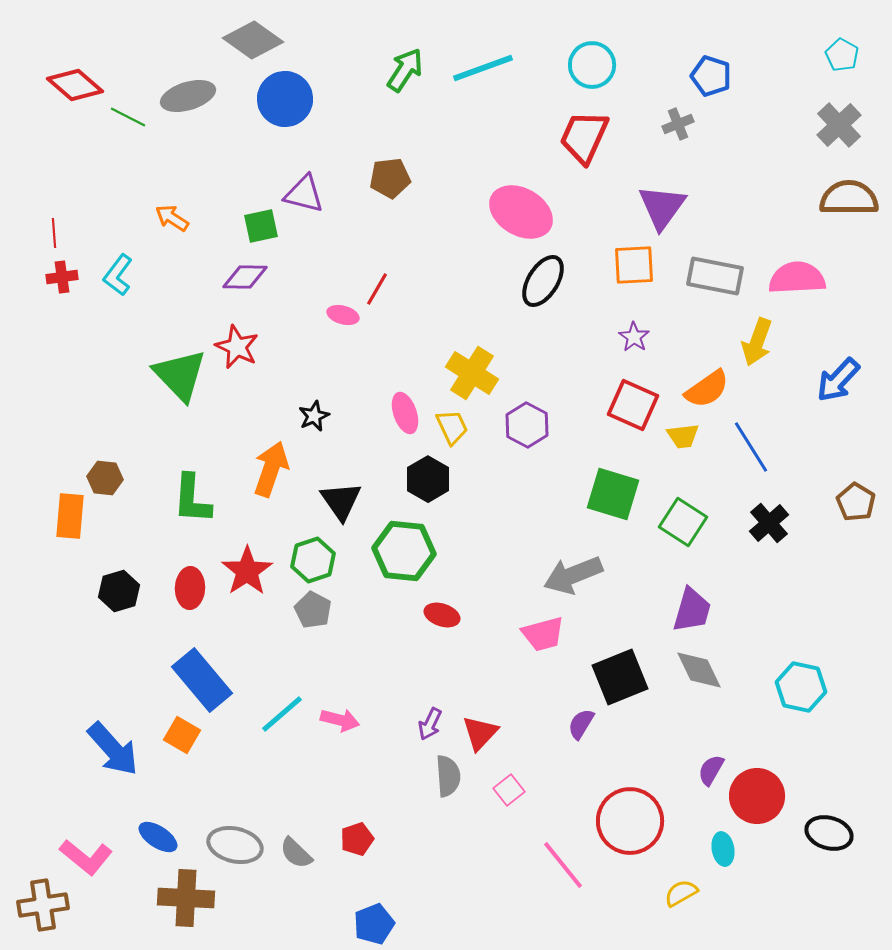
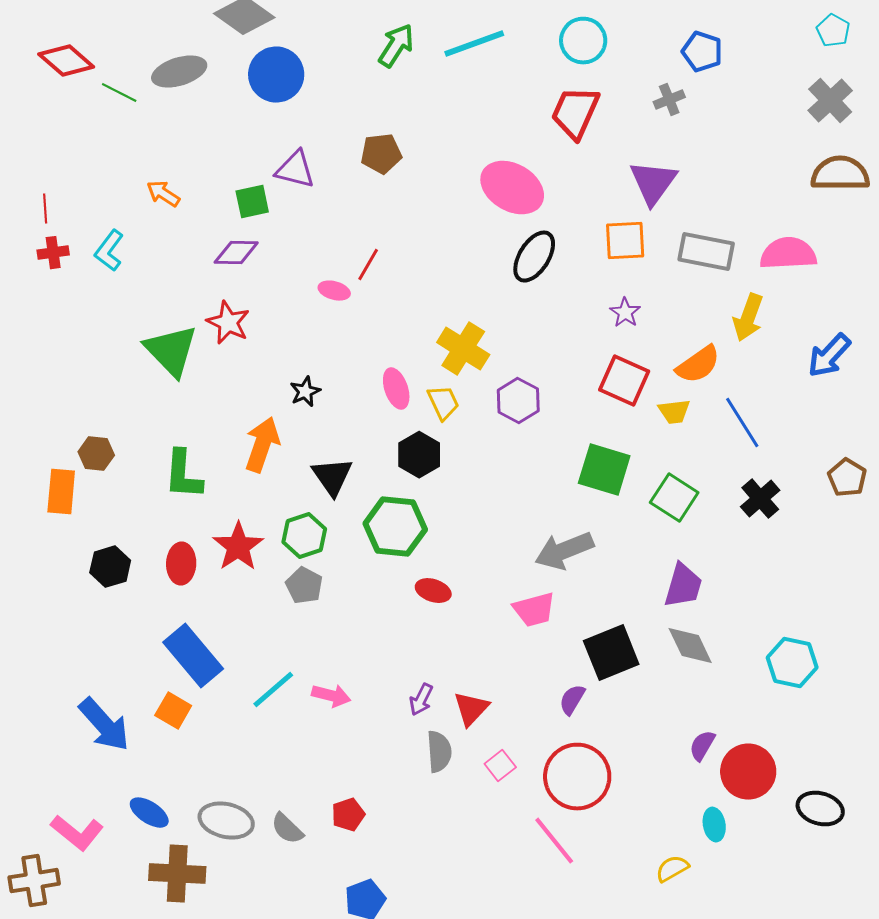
red circle: (630, 821) -> (577, 777), moved

